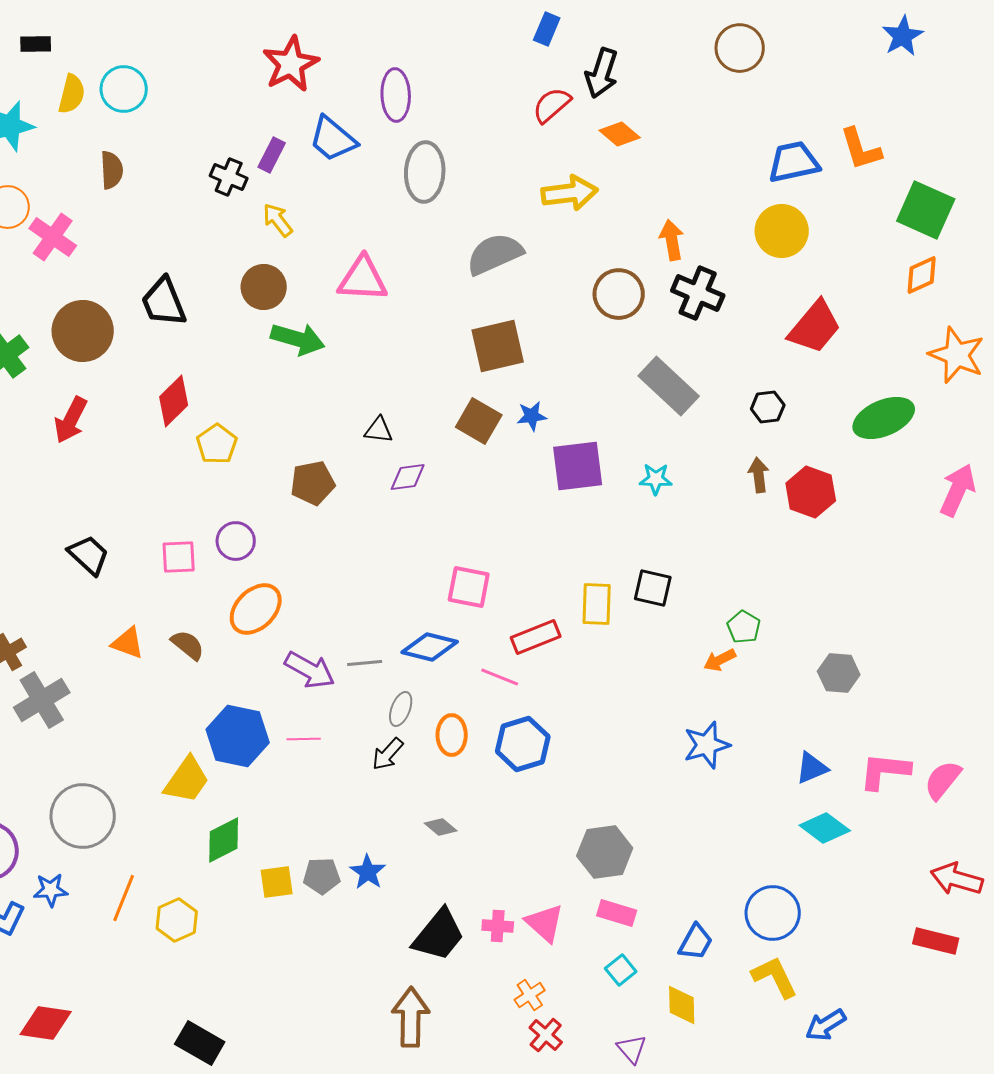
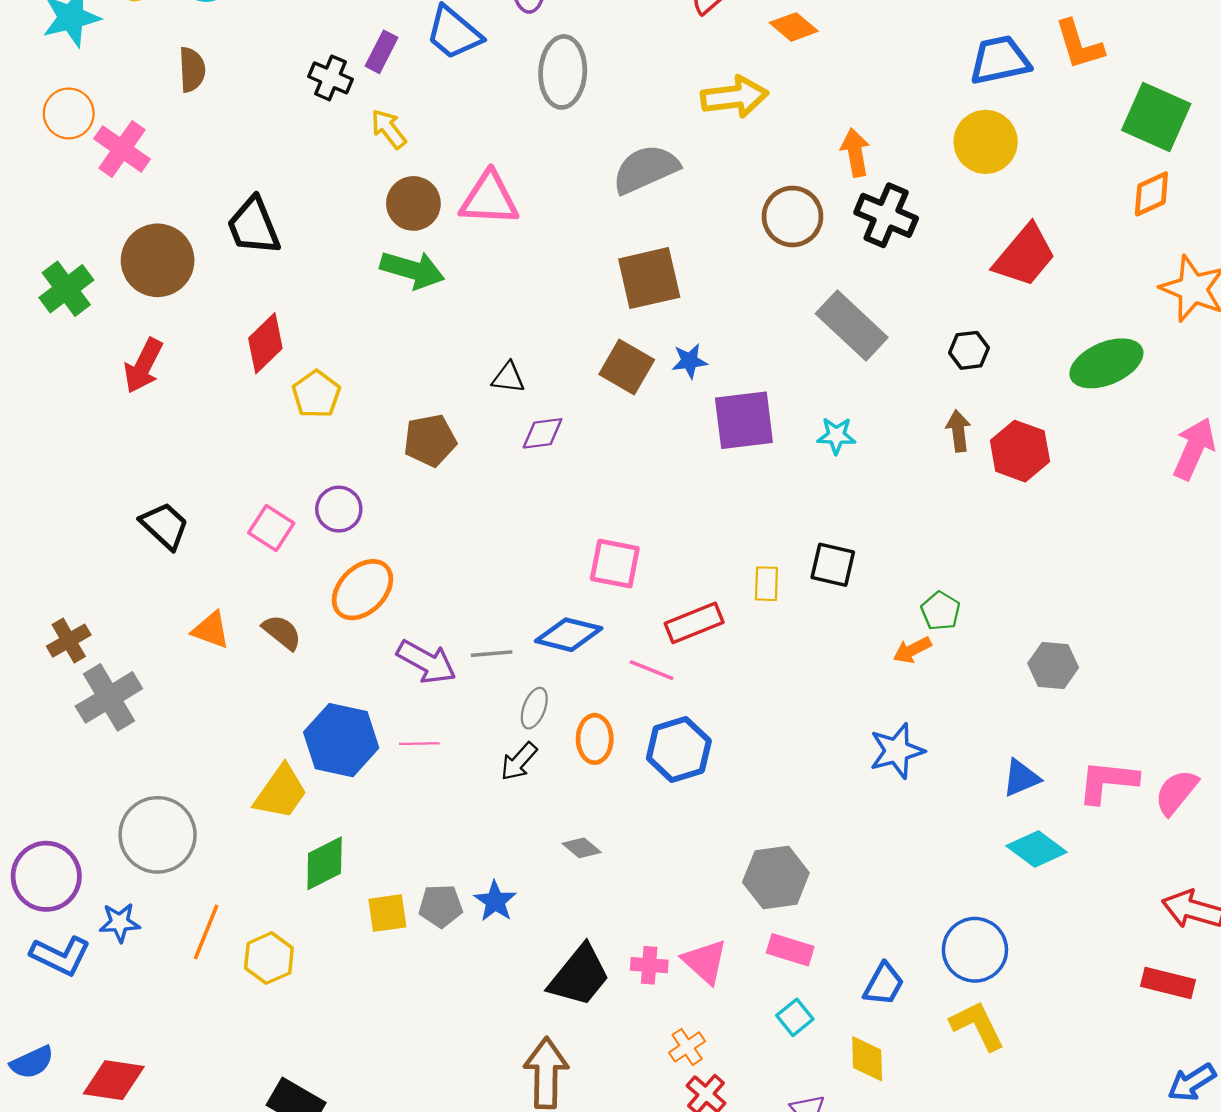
brown circle: (264, 287) -> (413, 203), moved
pink square: (179, 557) -> (271, 528), turned 36
yellow rectangle: (597, 604) -> (766, 584), size x0.7
blue arrow: (826, 1025) -> (1192, 1082), moved

